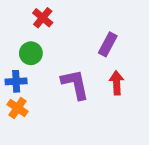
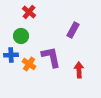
red arrow: (117, 83) -> (79, 70), moved
orange cross: (18, 108) -> (29, 64), moved

